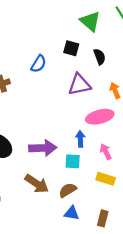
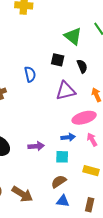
blue semicircle: (39, 64) -> (30, 74), turned -42
blue arrow: (80, 139) -> (68, 137), turned 88
purple arrow: (43, 148) -> (36, 146), size x0.7
pink arrow: (106, 152) -> (92, 140), moved
brown arrow: (37, 184) -> (22, 194), moved

